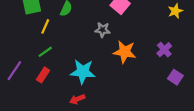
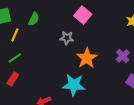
orange star: (125, 52) -> (87, 58), turned 30
cyan star: (83, 72) -> (74, 85), moved

